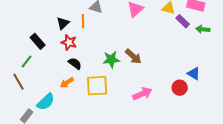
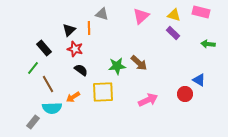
purple rectangle: (183, 21) -> (173, 33), moved
green arrow: (203, 29) -> (208, 44), moved
brown line: (19, 82) -> (48, 84), moved
orange arrow: (67, 83) -> (73, 97), moved
cyan semicircle: (46, 102) -> (52, 108), turned 42

